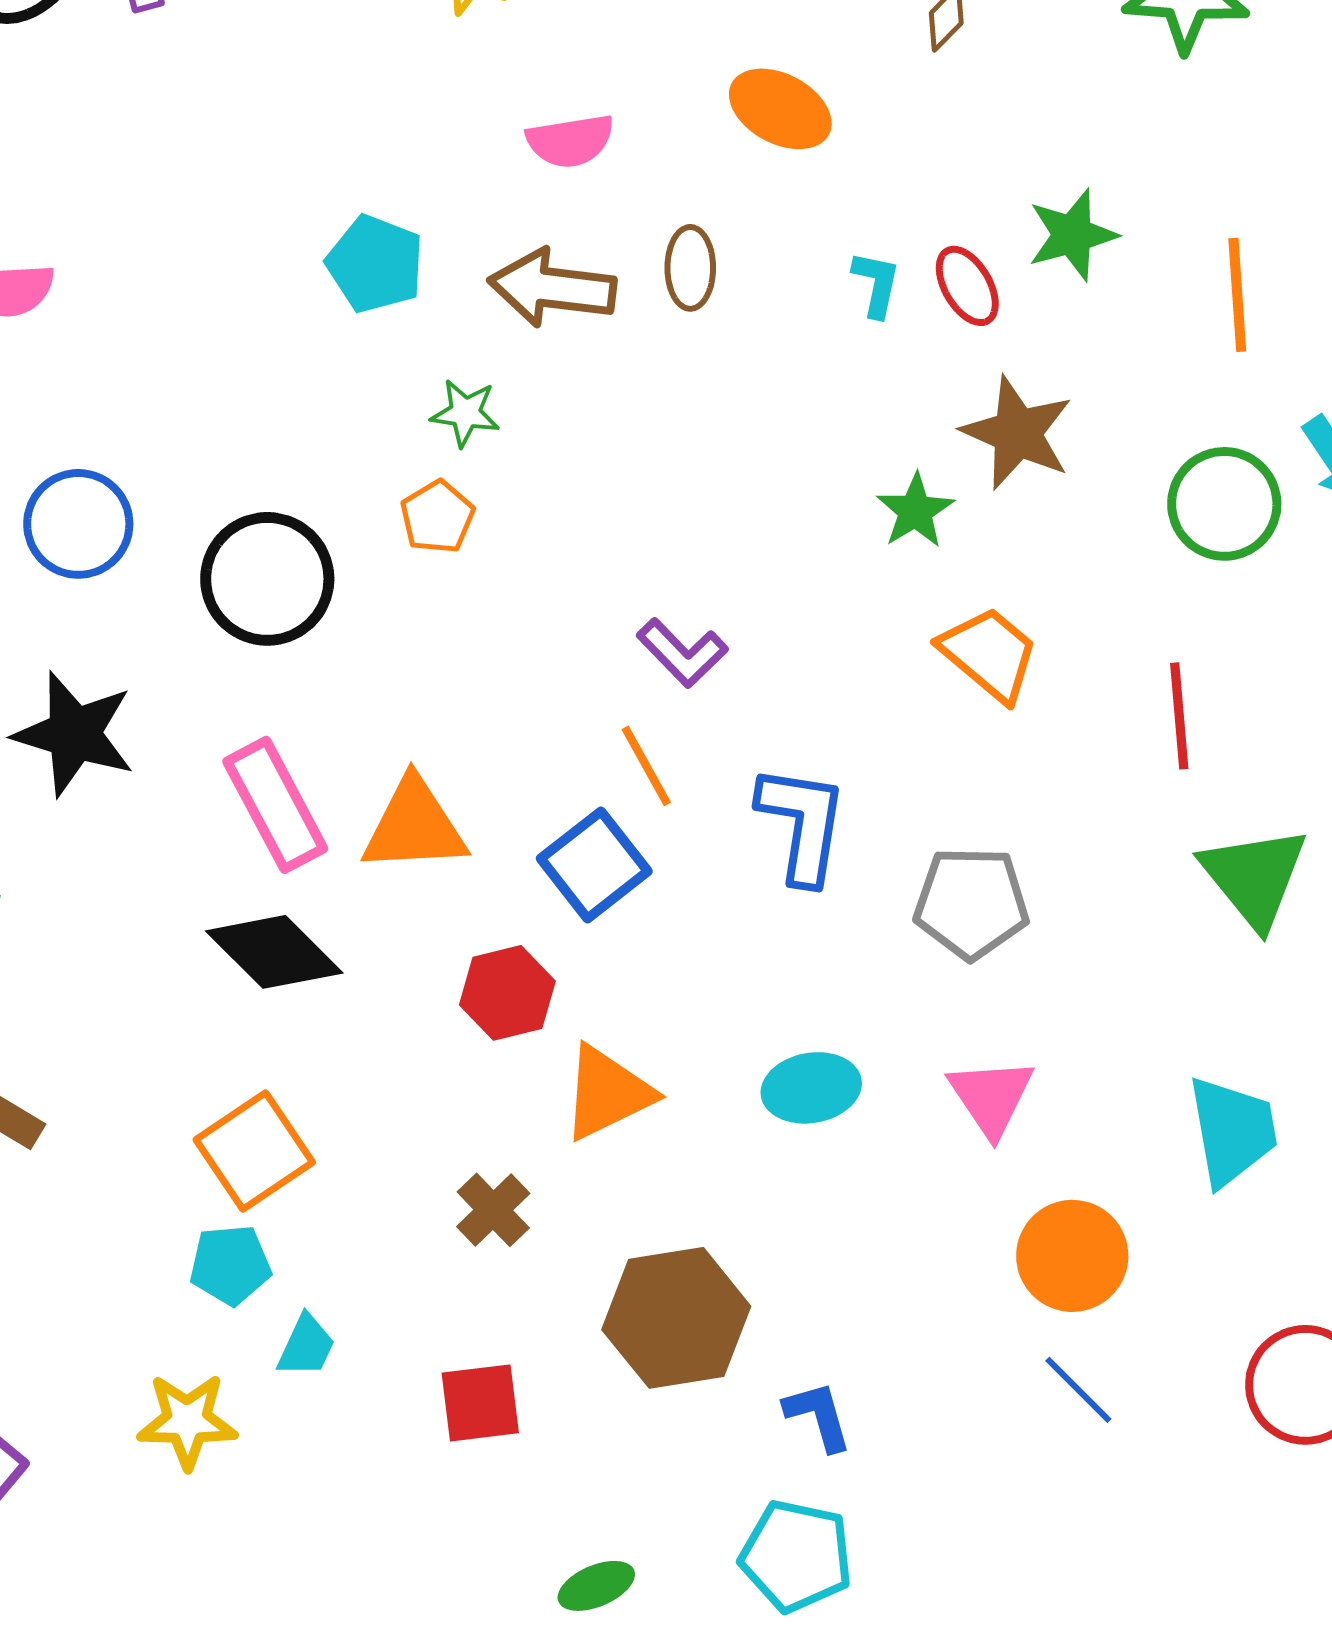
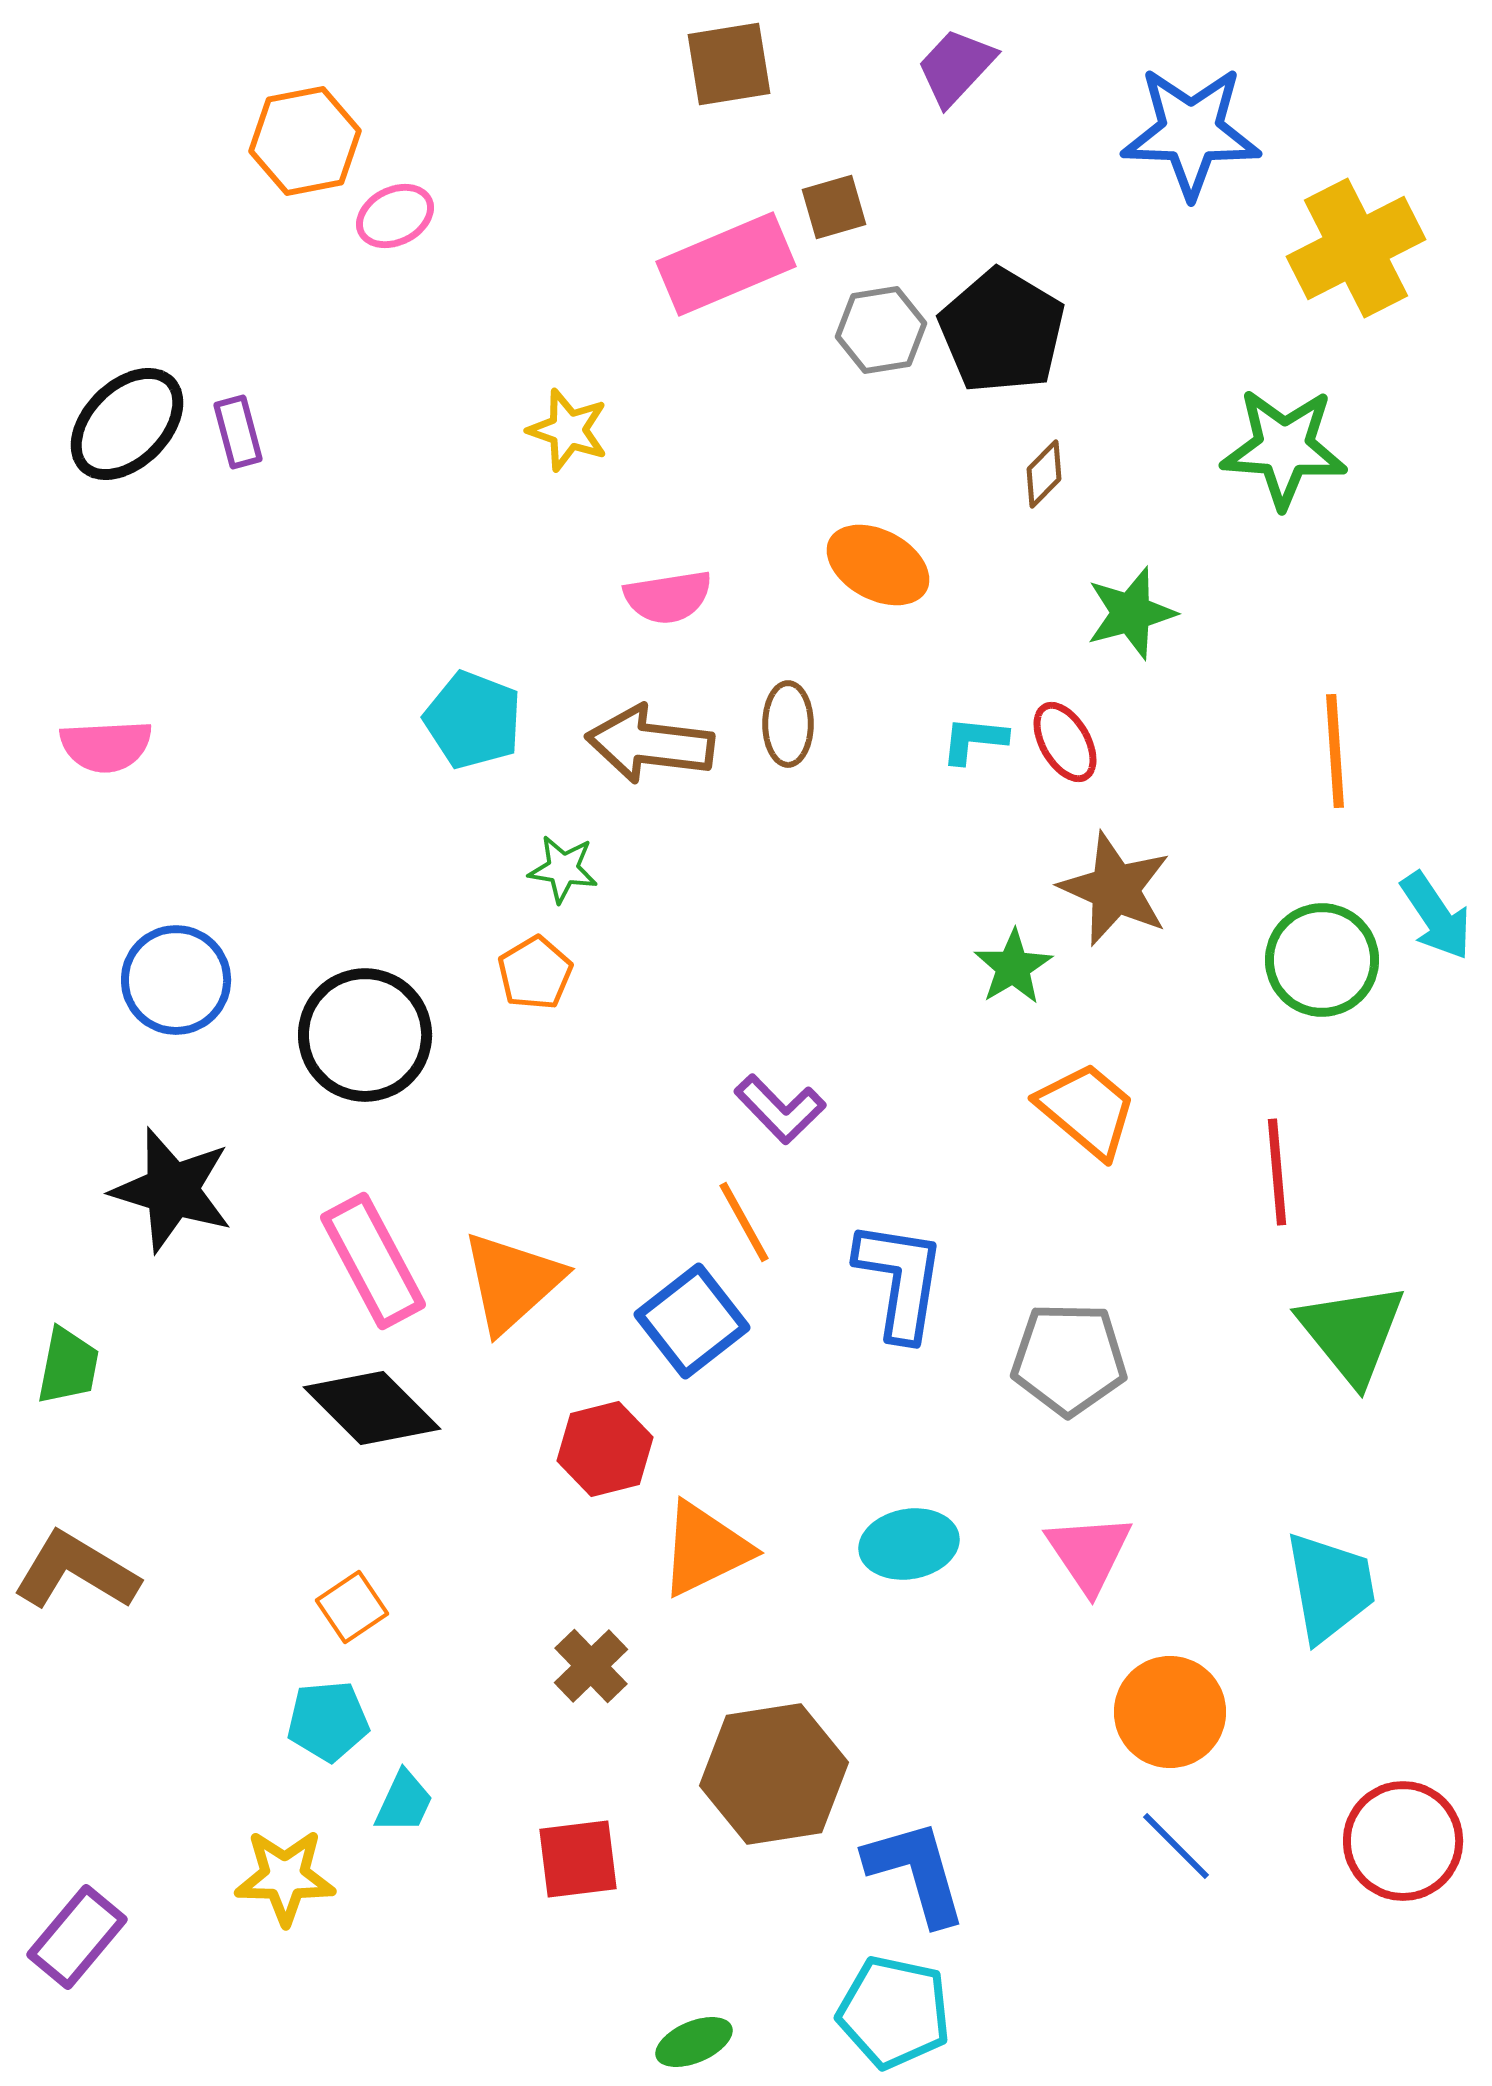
green star: (1072, 235) -> (1131, 613), moved
cyan L-shape: (876, 284) -> (974, 740), turned -96
orange triangle: (414, 826) -> (512, 1282), turned -39
orange square: (254, 1151) -> (352, 1607), size x0.6
blue L-shape: (818, 1416) -> (916, 1872), size x1.5

